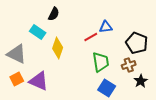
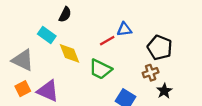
yellow diamond: (58, 48) -> (70, 53), turned -40
green trapezoid: (101, 62) -> (100, 69), moved, turned 125

